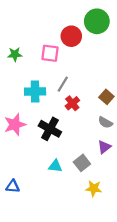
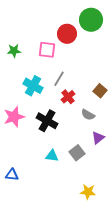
cyan cross: (35, 92) -> (33, 86), turned 30
gray semicircle: (105, 122) -> (88, 115), moved
yellow star: (94, 188) -> (88, 192), moved

